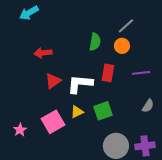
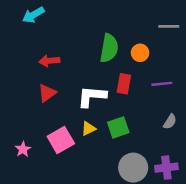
gray line: (126, 26) -> (169, 26), moved, turned 42
green semicircle: (95, 42) -> (109, 48), size x1.4
red triangle: (53, 81) -> (47, 93), moved

